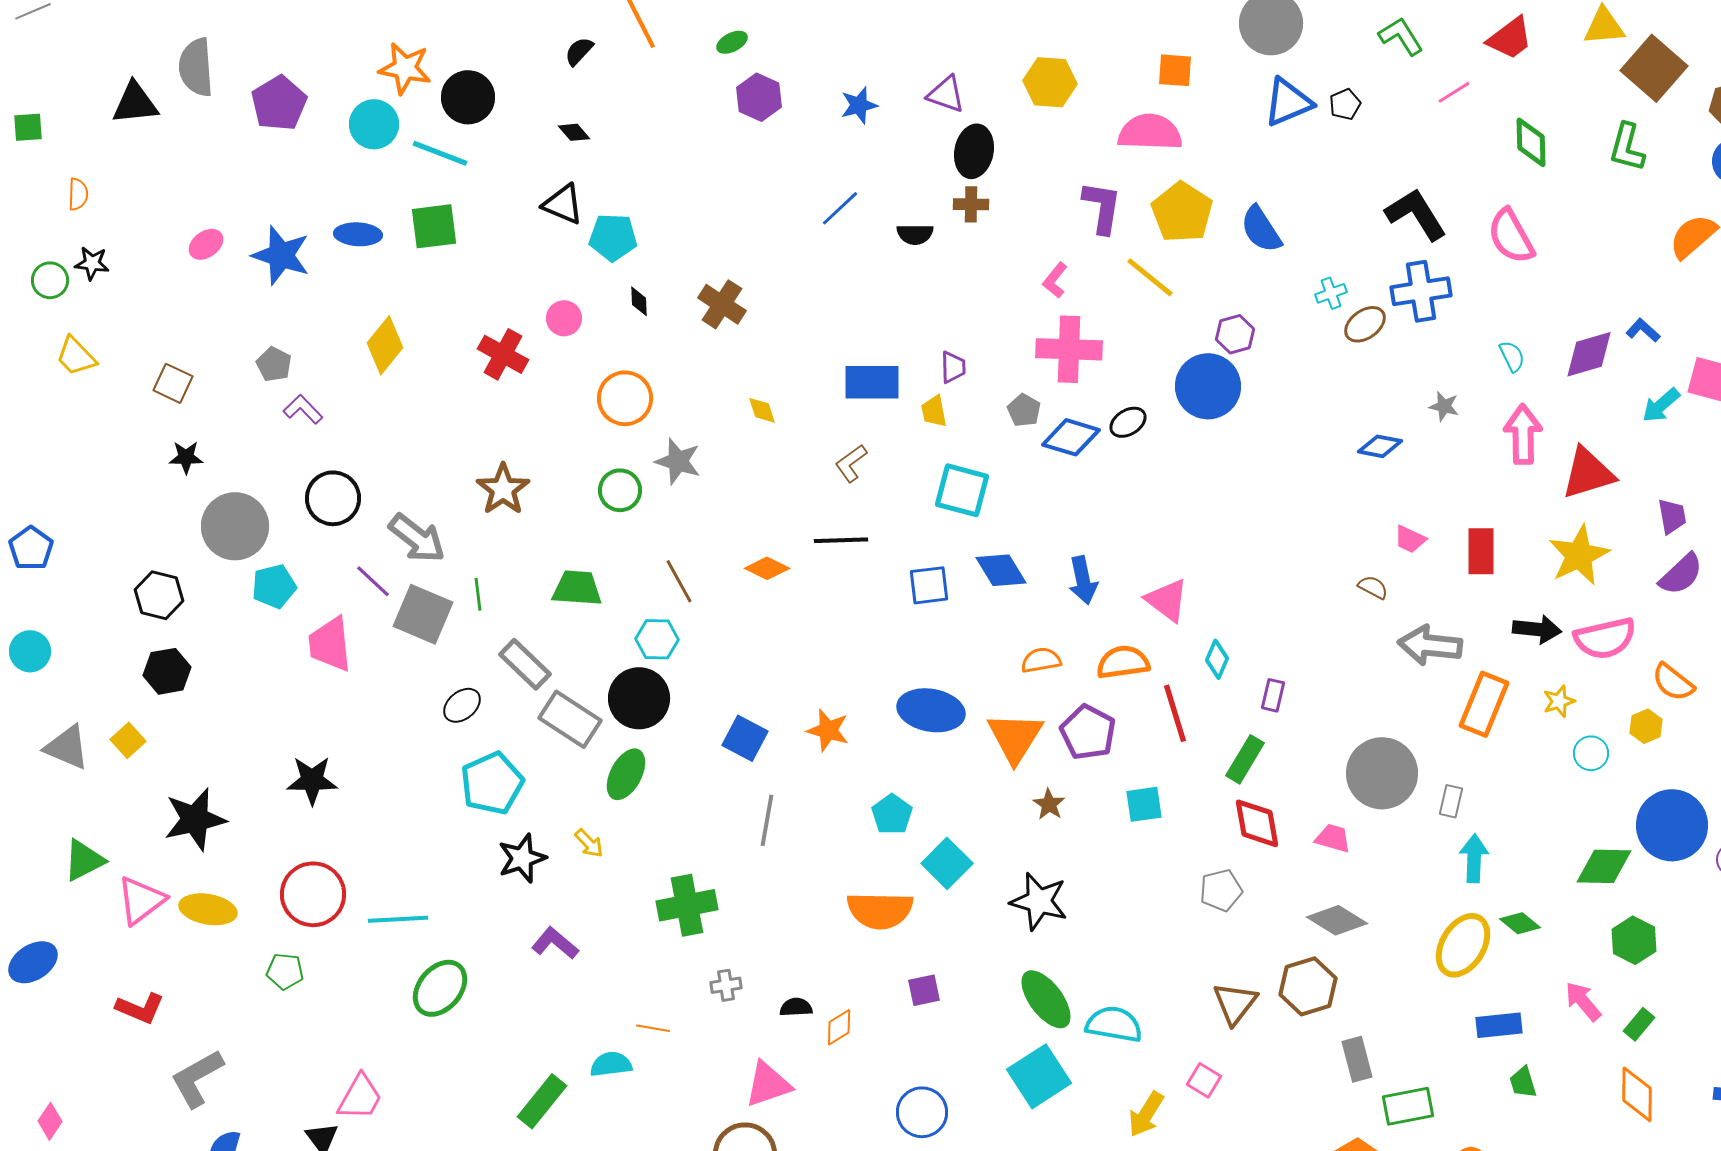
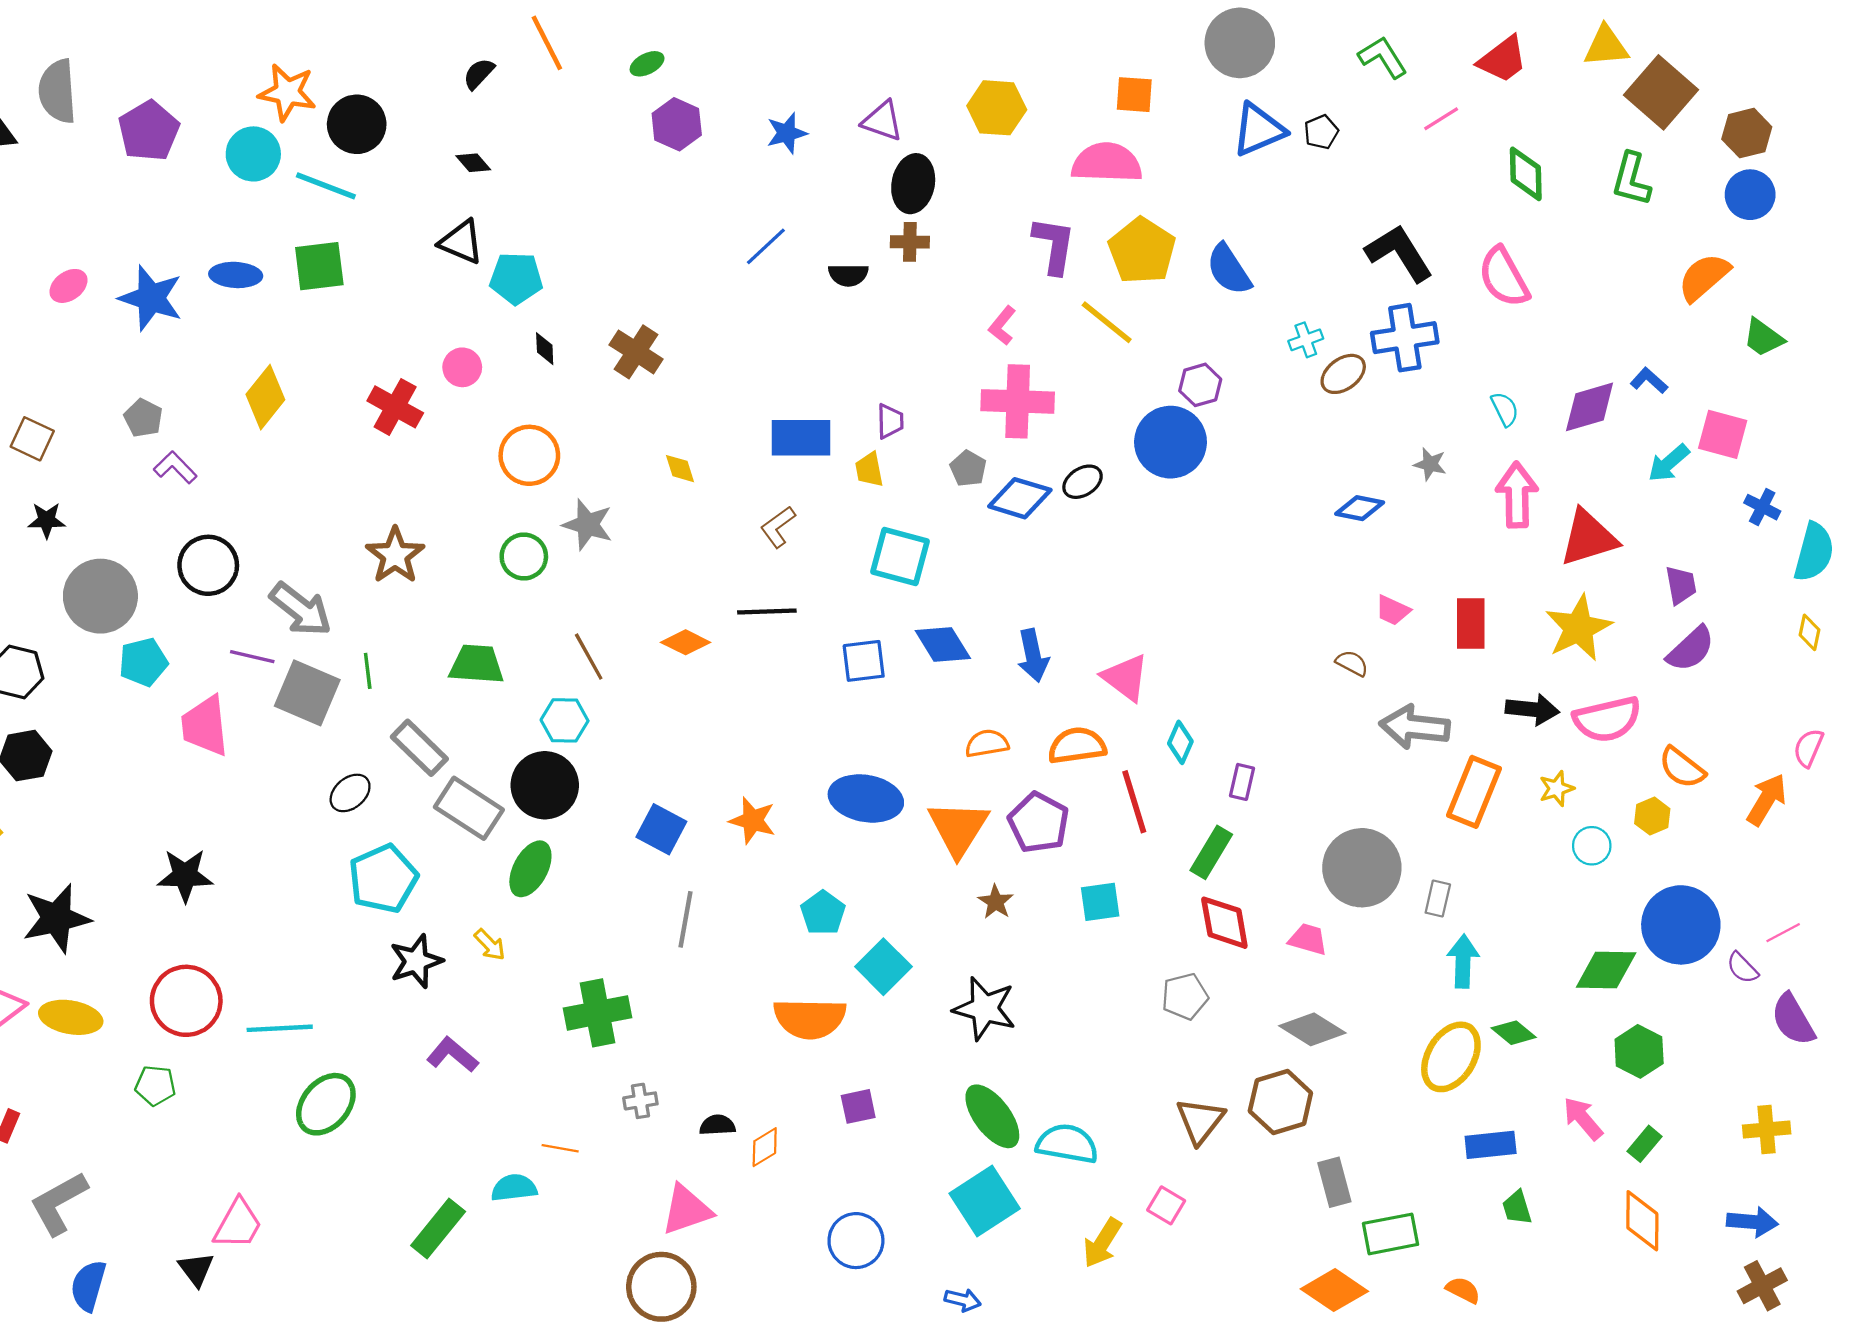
purple line: (373, 581) -> (252, 657), turned -30

